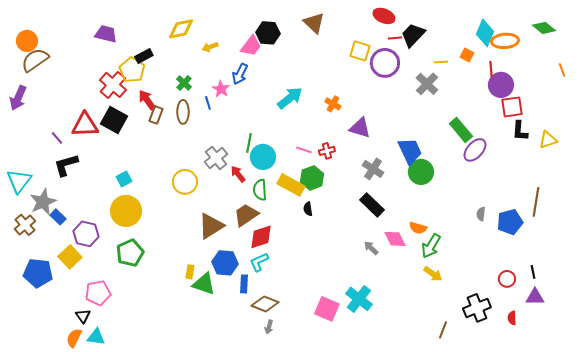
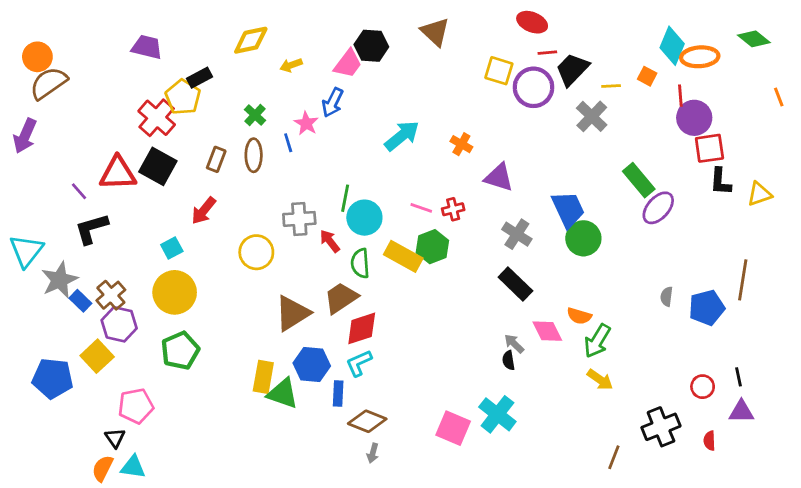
black trapezoid: (413, 35) -> (572, 69), moved
red arrow: (147, 100) -> (204, 211), moved, turned -105
gray cross: (216, 158) -> (299, 219), turned 35
black semicircle: (308, 209) -> (509, 360), moved
brown cross: (25, 225) -> (111, 295), moved
yellow rectangle: (190, 272) -> (263, 377), size x1.6

